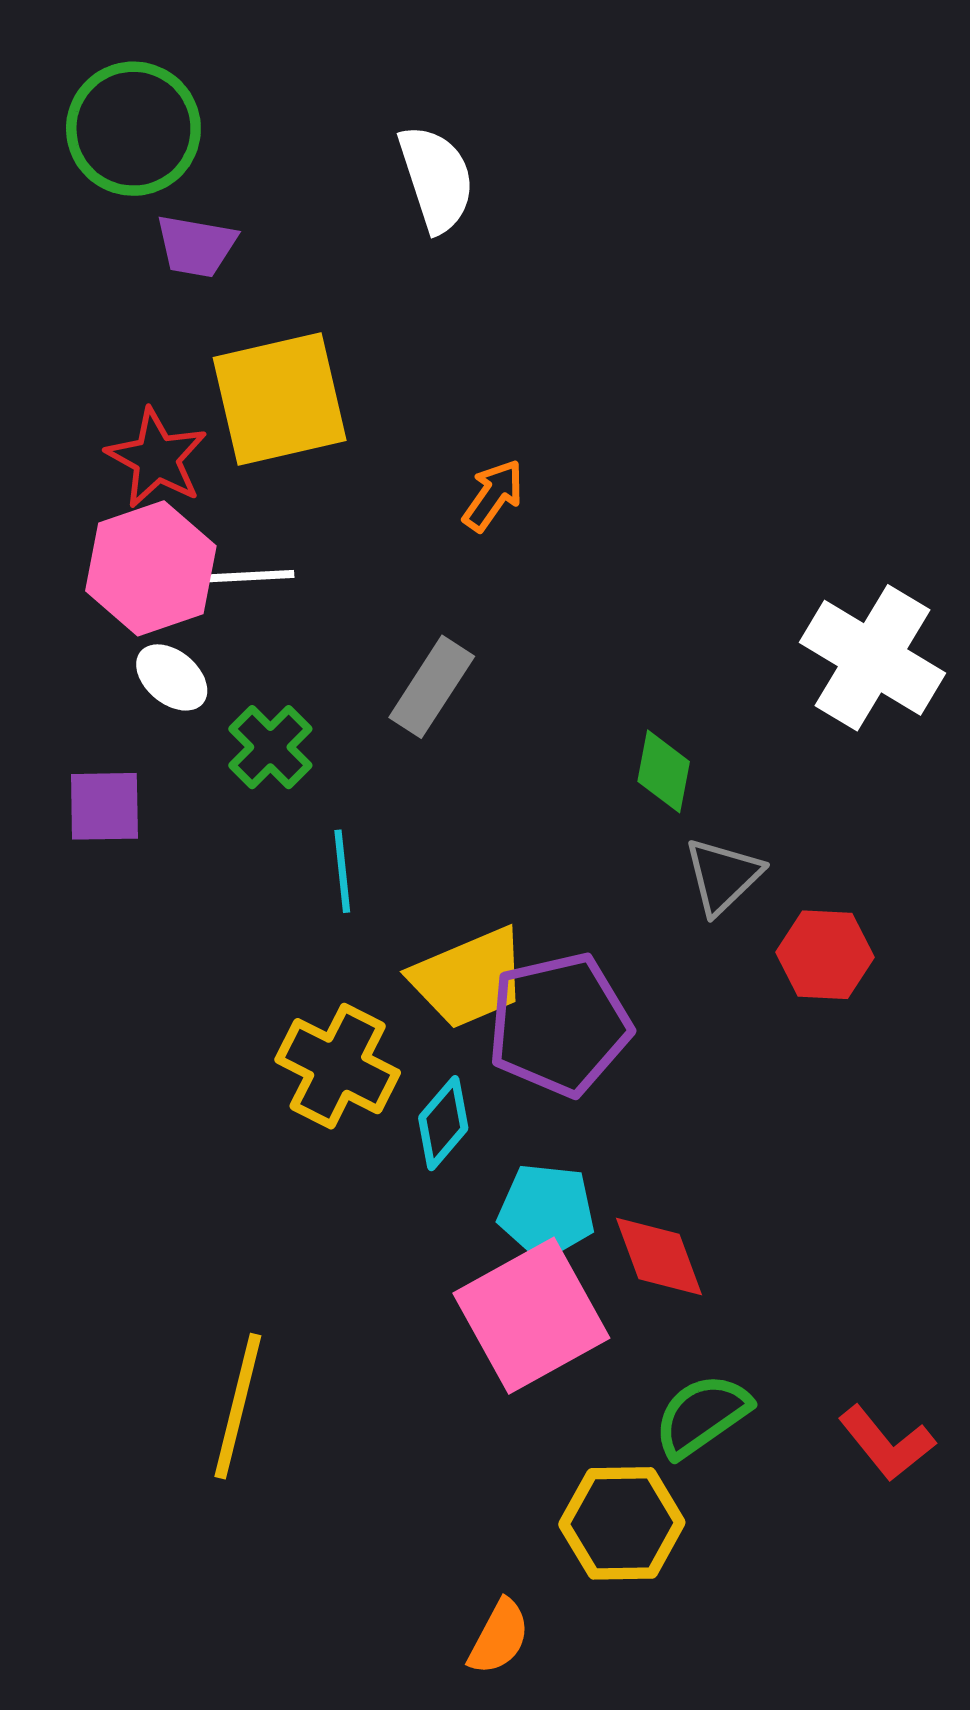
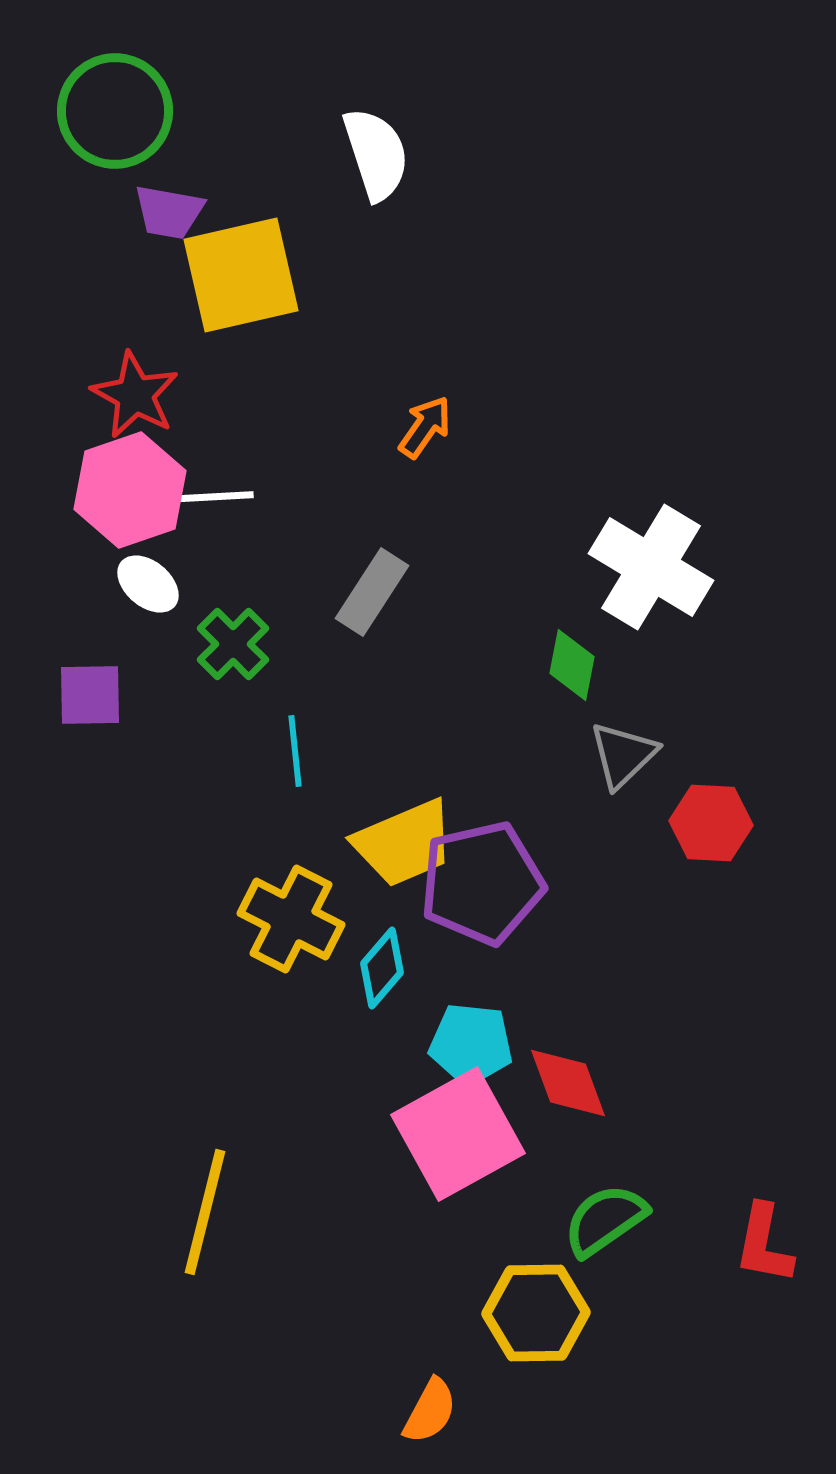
yellow square: (280, 399) -> (241, 275), moved
white cross: (873, 658) -> (651, 567), moved
red L-shape: (886, 1443) -> (764, 1244), turned 50

